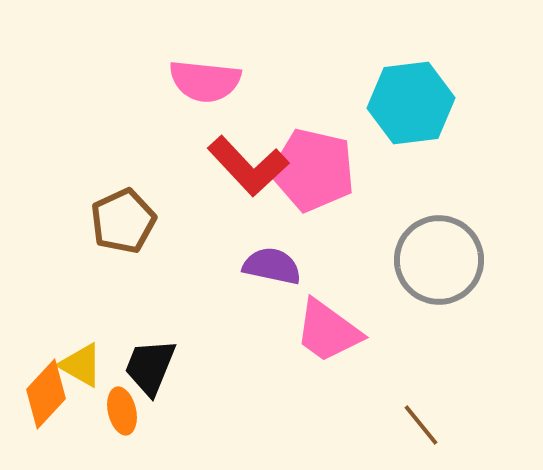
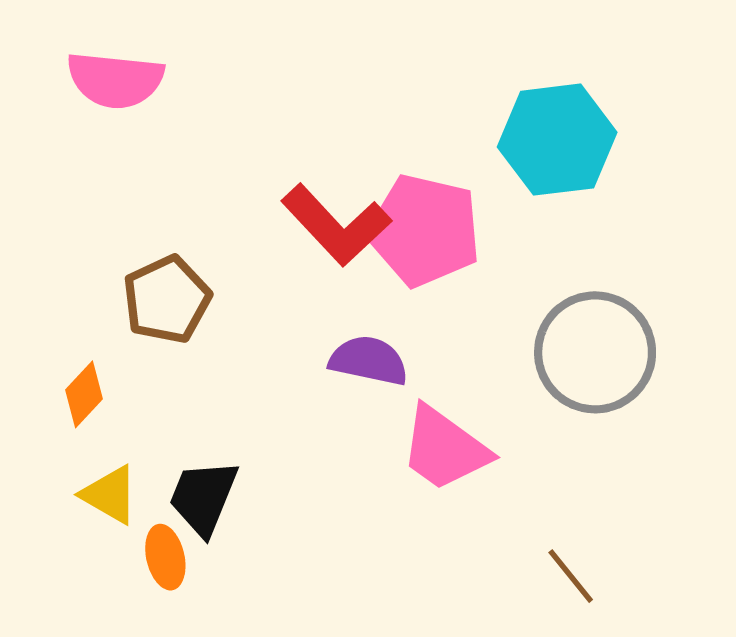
pink semicircle: (205, 81) -> (115, 80), moved
orange diamond: (46, 394) -> (84, 394), moved, size x0.7

